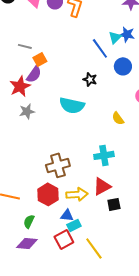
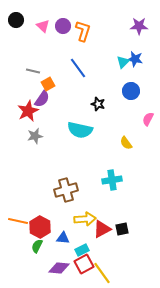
blue line: (100, 48) -> (78, 68), moved
red triangle: (102, 186) -> (102, 229), moved
red hexagon: (48, 194) -> (40, 227), moved
blue triangle: (67, 215) -> (63, 238), moved
red square: (64, 239) -> (84, 264), moved
purple diamond: (27, 243) -> (59, 268), moved

